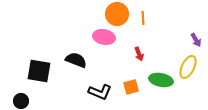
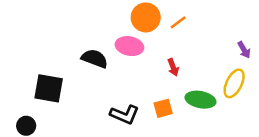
orange line: (143, 18) -> (178, 22), turned 56
black semicircle: (76, 60) -> (95, 59), moved

